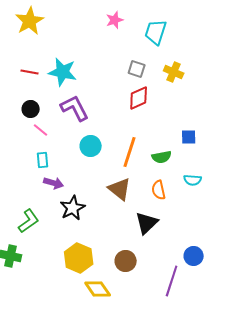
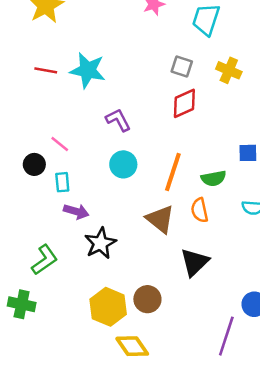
purple L-shape: (75, 108) -> (118, 120), moved, size x0.7
black circle: (31, 109) -> (34, 164), moved
orange semicircle: (159, 190) -> (200, 210), moved
brown circle: (126, 261) -> (147, 299), moved

